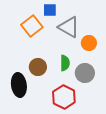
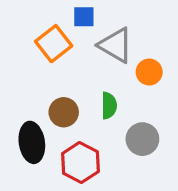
gray circle: (85, 73) -> (142, 139), moved
red hexagon: (64, 97) -> (80, 163), moved

